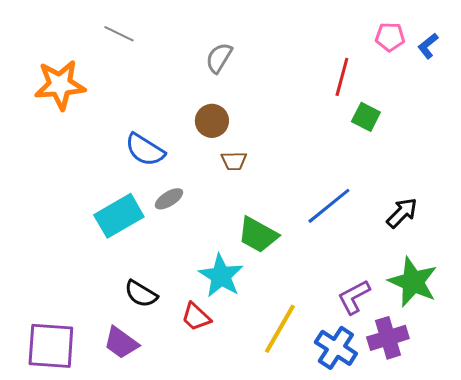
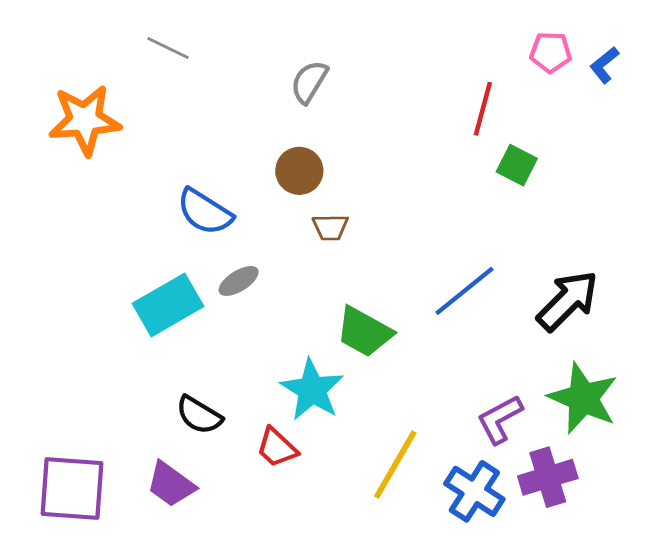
black arrow: (402, 213) -> (568, 301), size x1.4

